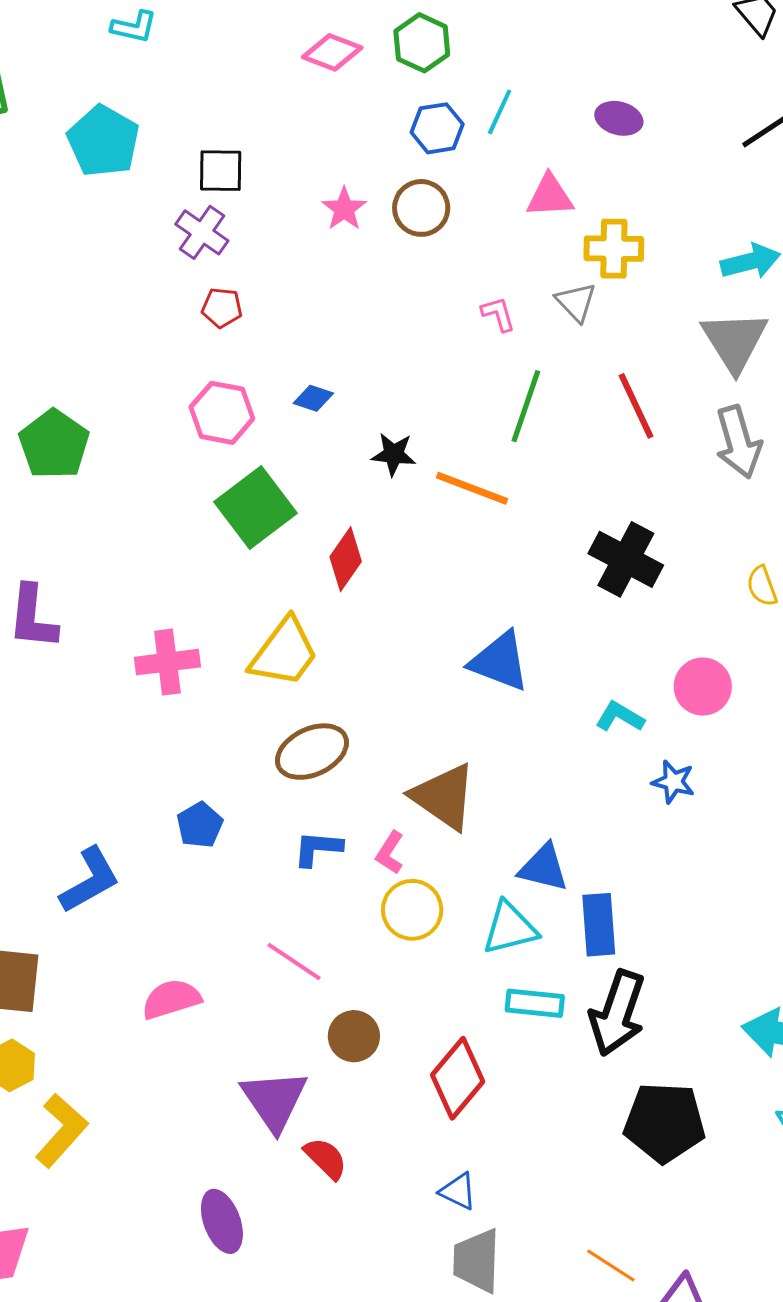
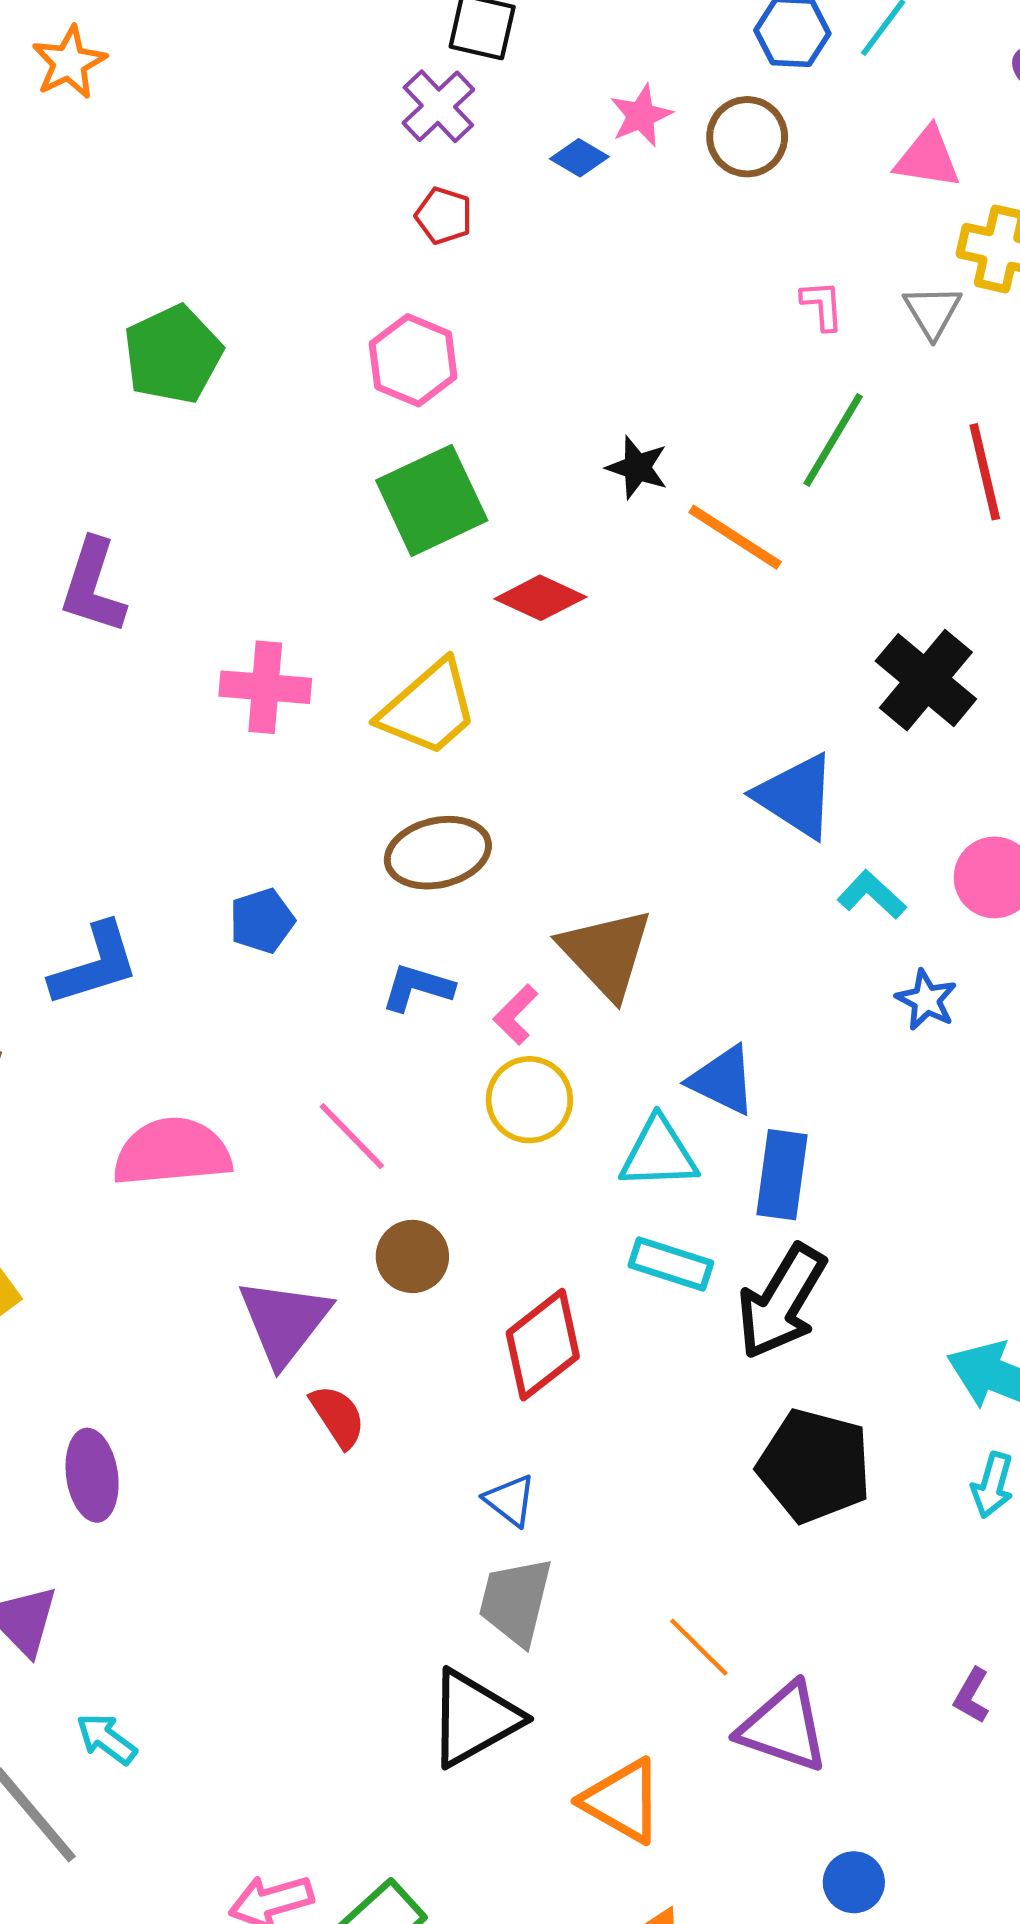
blue diamond: (313, 398) -> (579, 158), moved
red diamond: (346, 559) -> (540, 598), turned 68
blue triangle: (500, 661) -> (796, 796), moved
pink semicircle: (171, 999) -> (172, 1152), size x1.4
purple ellipse: (222, 1221) -> (92, 1475), moved

